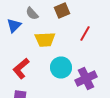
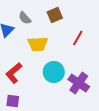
purple cross: (86, 78) -> (79, 83), turned -30

